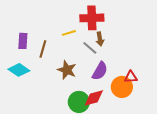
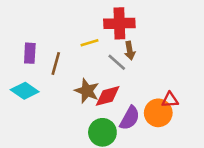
purple semicircle: (100, 71) -> (130, 118), moved
red diamond: (94, 98) -> (108, 96), moved

